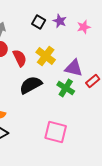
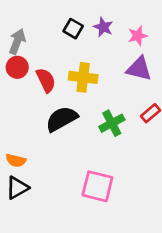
yellow cross: (46, 56) -> (83, 77), turned -30
purple triangle: (74, 68) -> (139, 69), moved
green cross: (66, 88) -> (112, 123), turned 30

